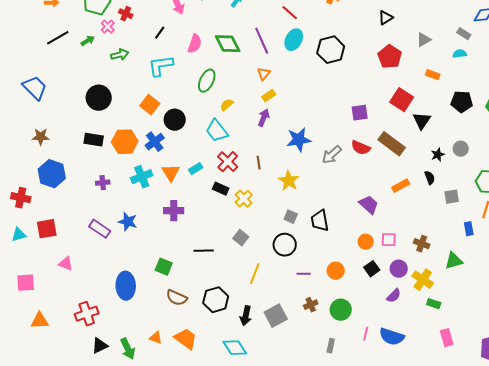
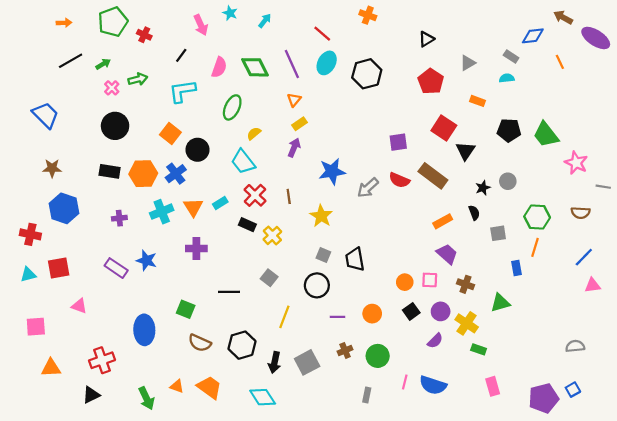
pink cross: (108, 27) -> (112, 88), moved
purple trapezoid: (369, 205) -> (447, 254), moved
black triangle: (100, 346) -> (91, 395), moved

